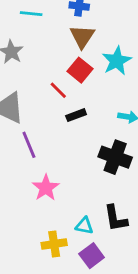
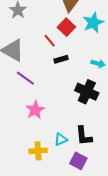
purple line: (29, 145) -> (25, 78), turned -36
cyan triangle: (84, 226) -> (61, 139), turned -40
purple square: (92, 256) -> (78, 161), moved, turned -30

